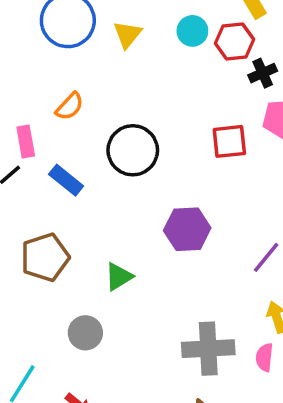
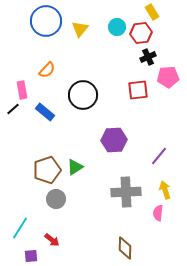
black cross: (263, 73) -> (148, 57), moved
brown pentagon: (45, 257) -> (47, 170), moved
gray cross: (208, 349) -> (126, 192), moved

